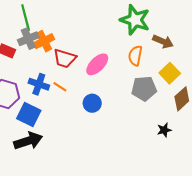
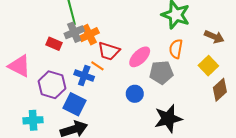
brown arrow: (163, 42) -> (214, 37), moved
orange line: (60, 87) -> (97, 66), moved
gray pentagon: (144, 89) -> (161, 72), moved
black star: (164, 130) -> (168, 119), moved, size x2.0

